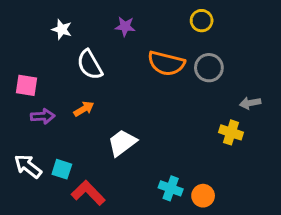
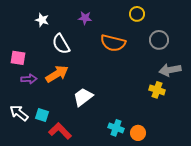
gray circle: (209, 68) -> (159, 40), moved
gray arrow: (250, 103) -> (170, 70), size x1.5
orange arrow: (84, 109) -> (57, 74), size x1.6

